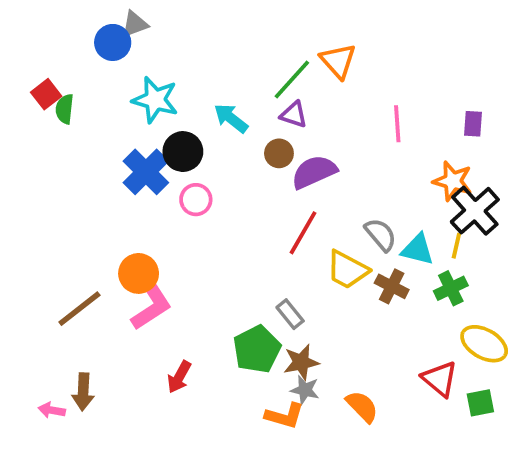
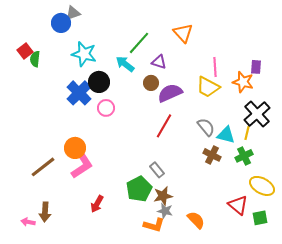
green line: (292, 79) -> (139, 43), moved
orange star: (453, 181) -> (243, 82), moved
yellow trapezoid: (347, 270) -> (208, 87), moved

